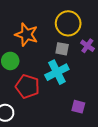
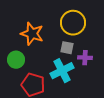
purple cross: (87, 46) -> (85, 58), moved, turned -32

